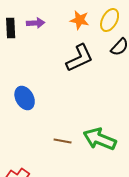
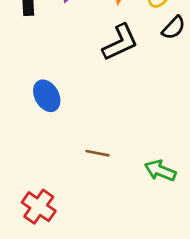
green arrow: (100, 139) -> (160, 171), moved, size x0.7

